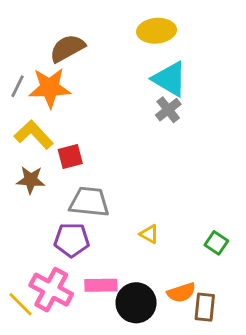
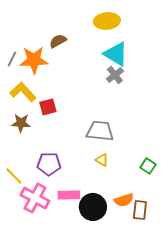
brown semicircle: (67, 48) -> (58, 41), moved, size x0.7
gray trapezoid: (89, 202) -> (100, 131), moved
yellow line: (20, 304) -> (14, 176), moved

